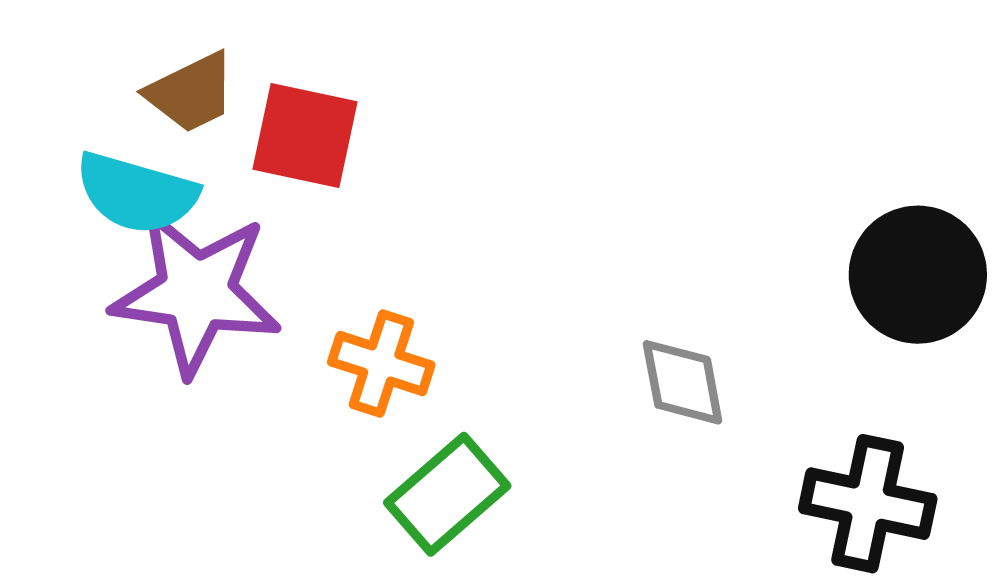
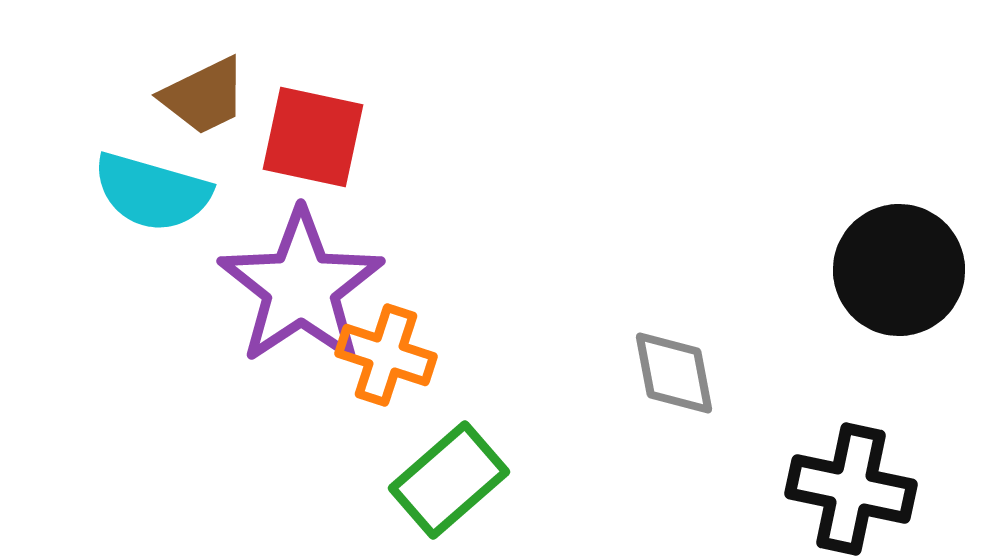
purple star: (196, 292) -> (301, 287), moved, turned 30

